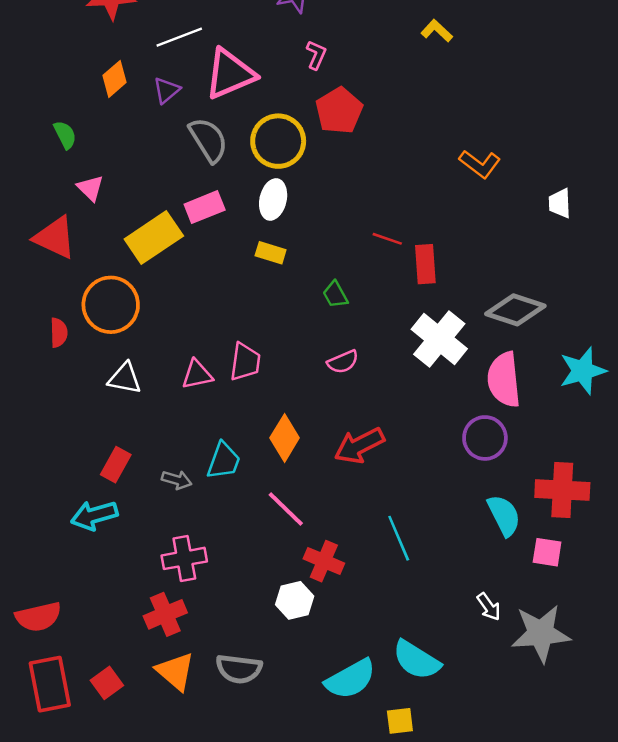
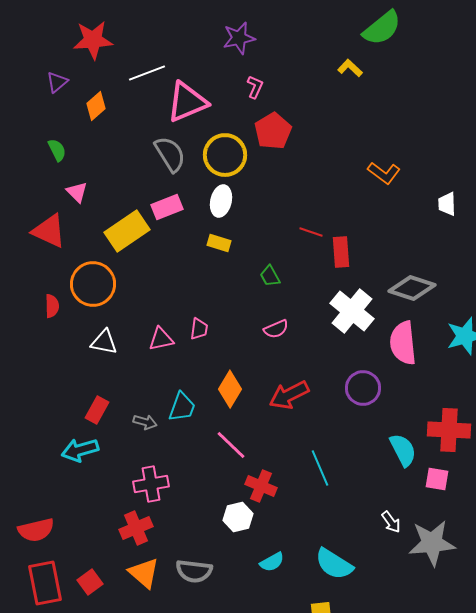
purple triangle: (167, 90) -> (57, 82), moved
pink trapezoid: (245, 362) -> (199, 329), size x0.7
purple circle: (485, 438) -> (363, 388), moved
cyan semicircle: (350, 679) -> (272, 562), moved, size x0.6

